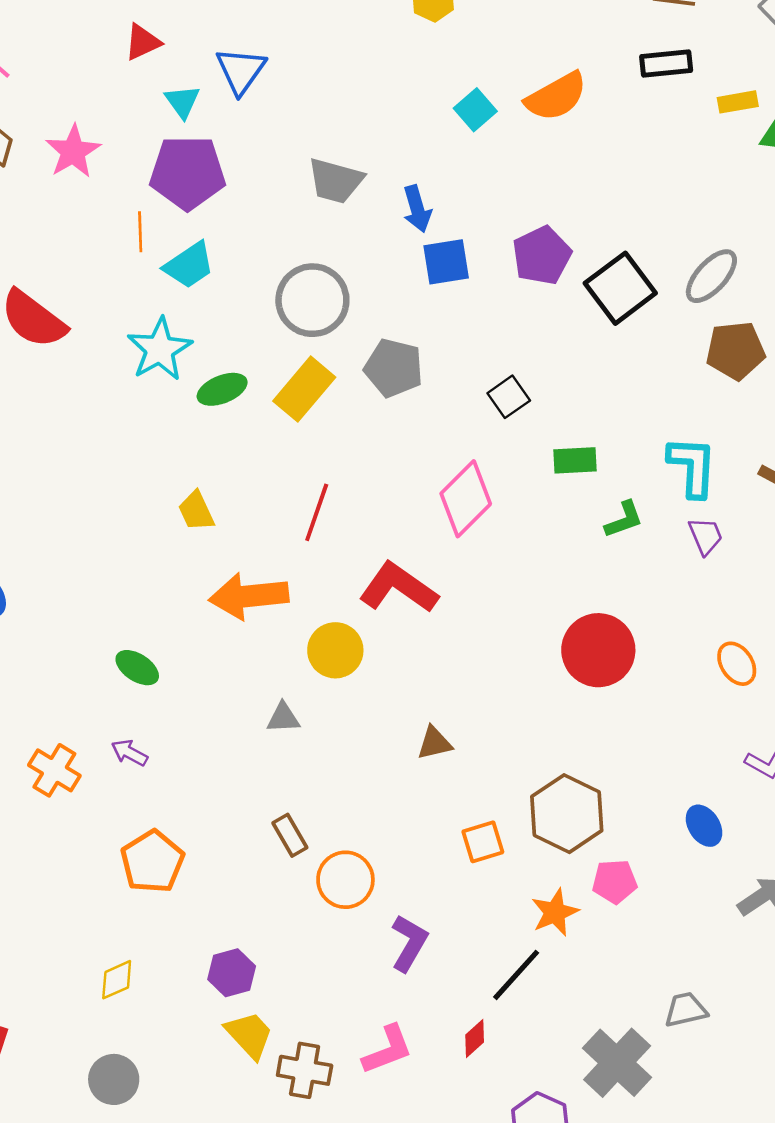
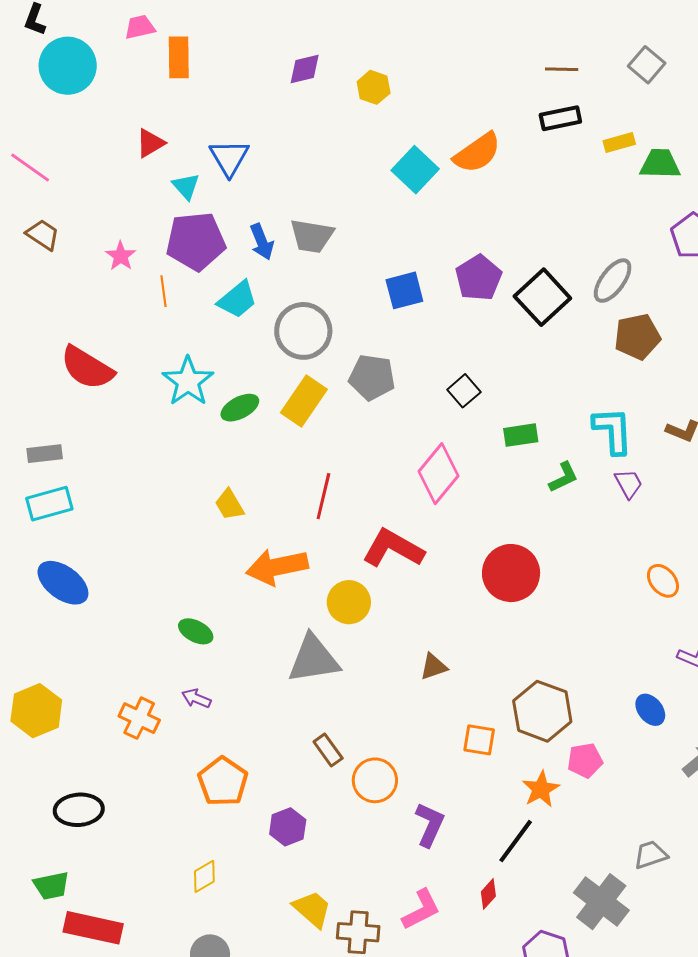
cyan square: (475, 110) -> (415, 170), size x1.4
pink star: (73, 151) -> (121, 256), moved, size x0.7
blue arrow: (417, 209) -> (262, 242), moved
cyan trapezoid: (189, 265) -> (237, 300), moved
red circle: (598, 650) -> (511, 573), moved
gray triangle: (283, 718) -> (314, 659), size x2.0
orange square: (483, 842) -> (479, 740), turned 32
purple hexagon: (232, 973) -> (288, 827), moved

